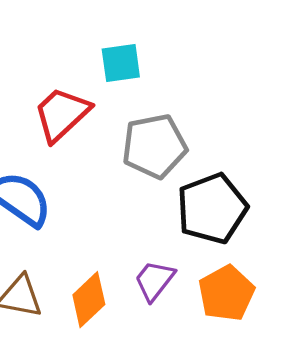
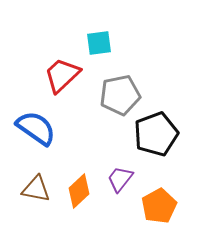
orange pentagon: (226, 293) -> (159, 206), moved

